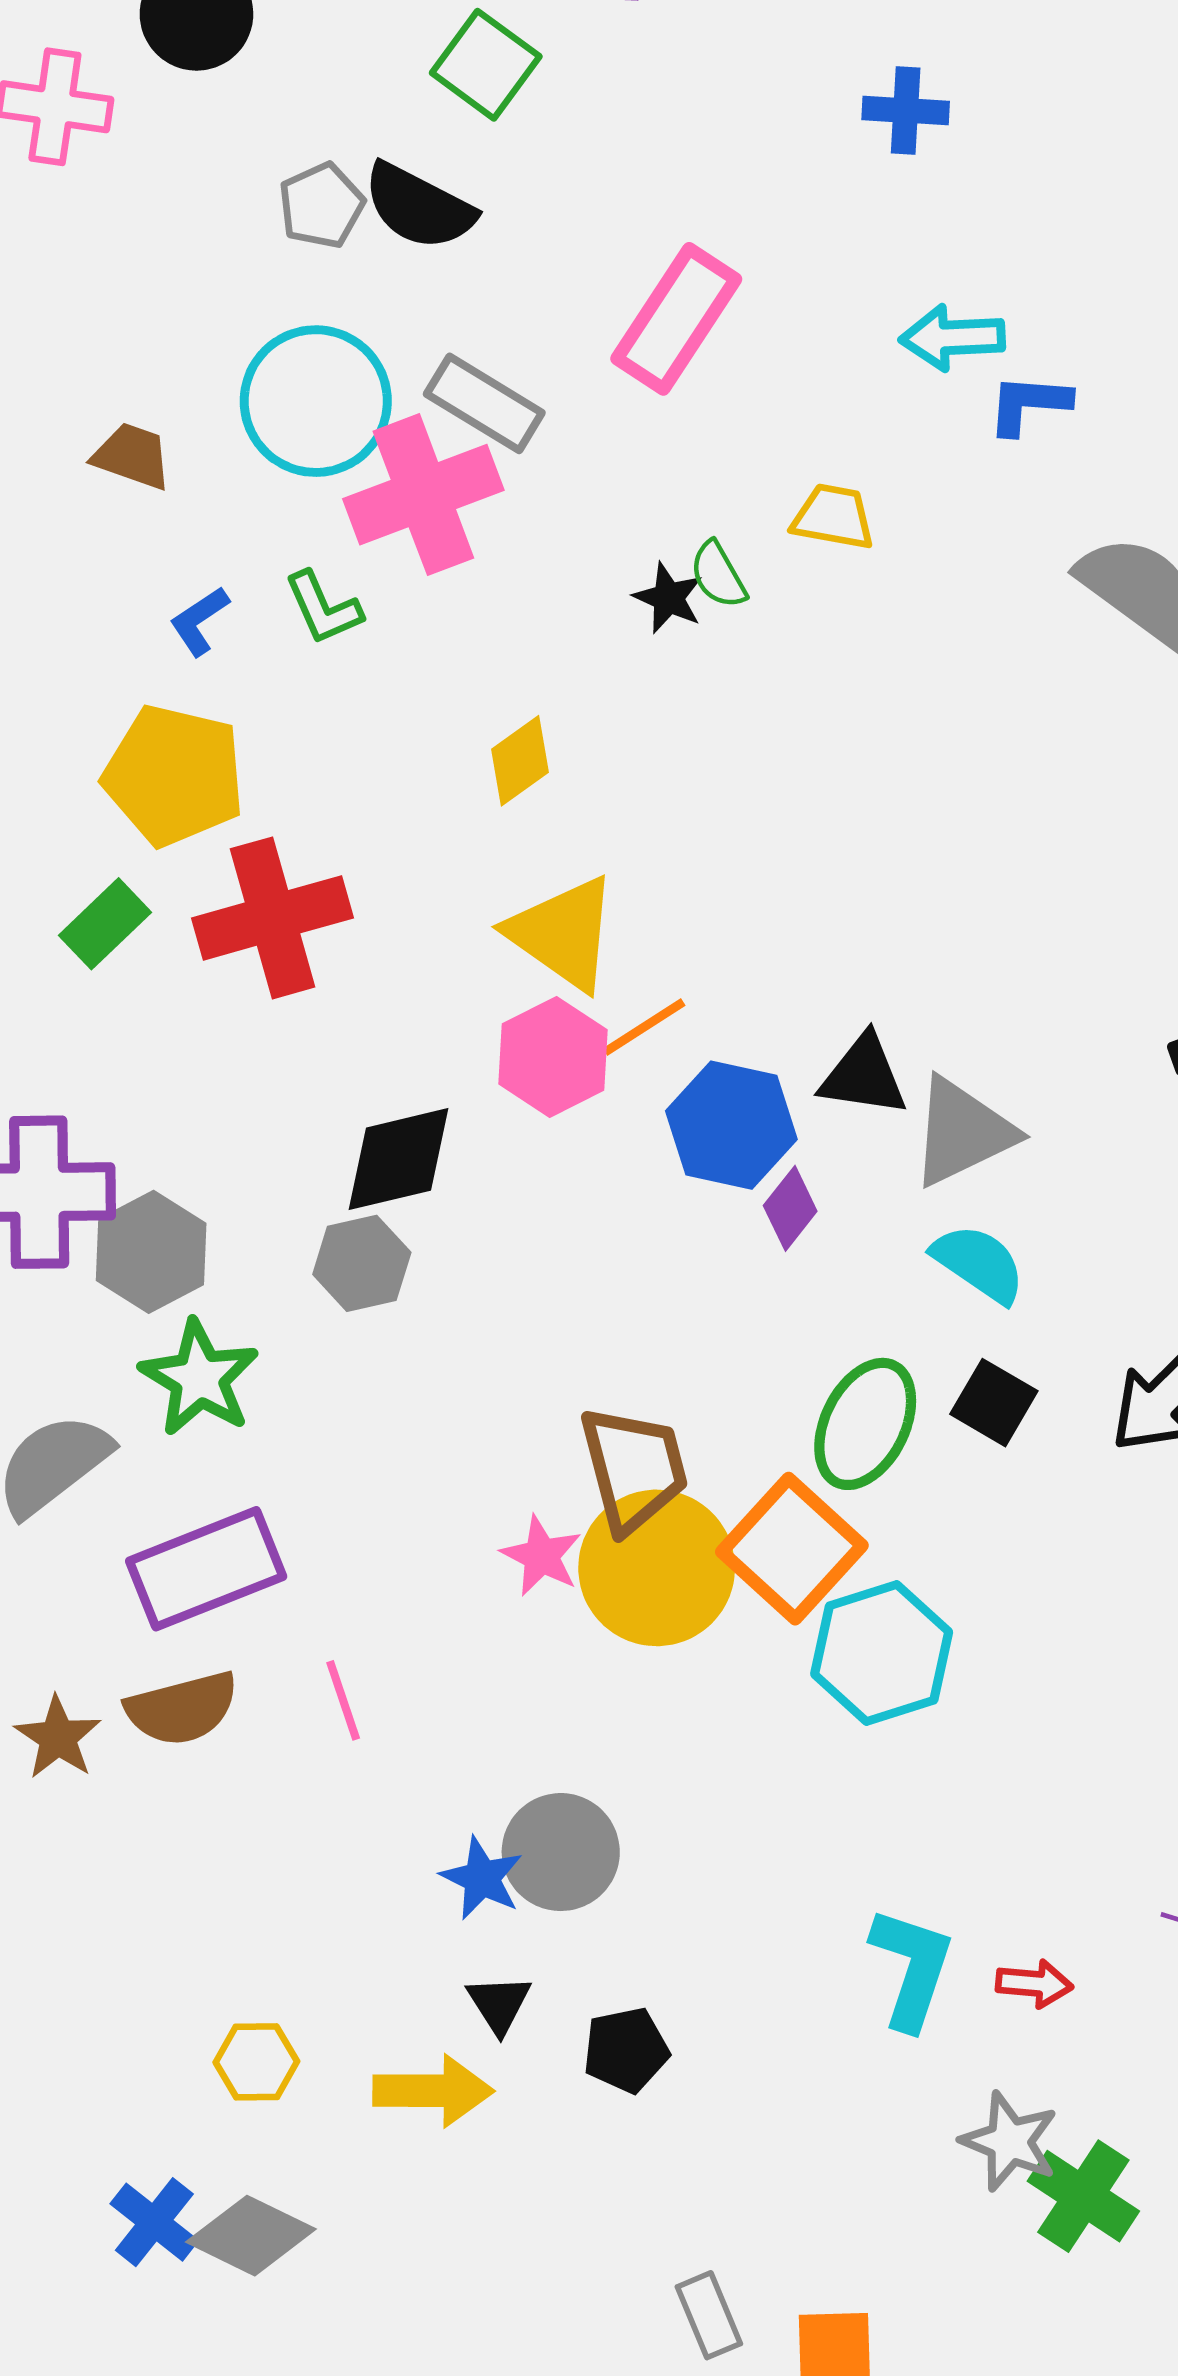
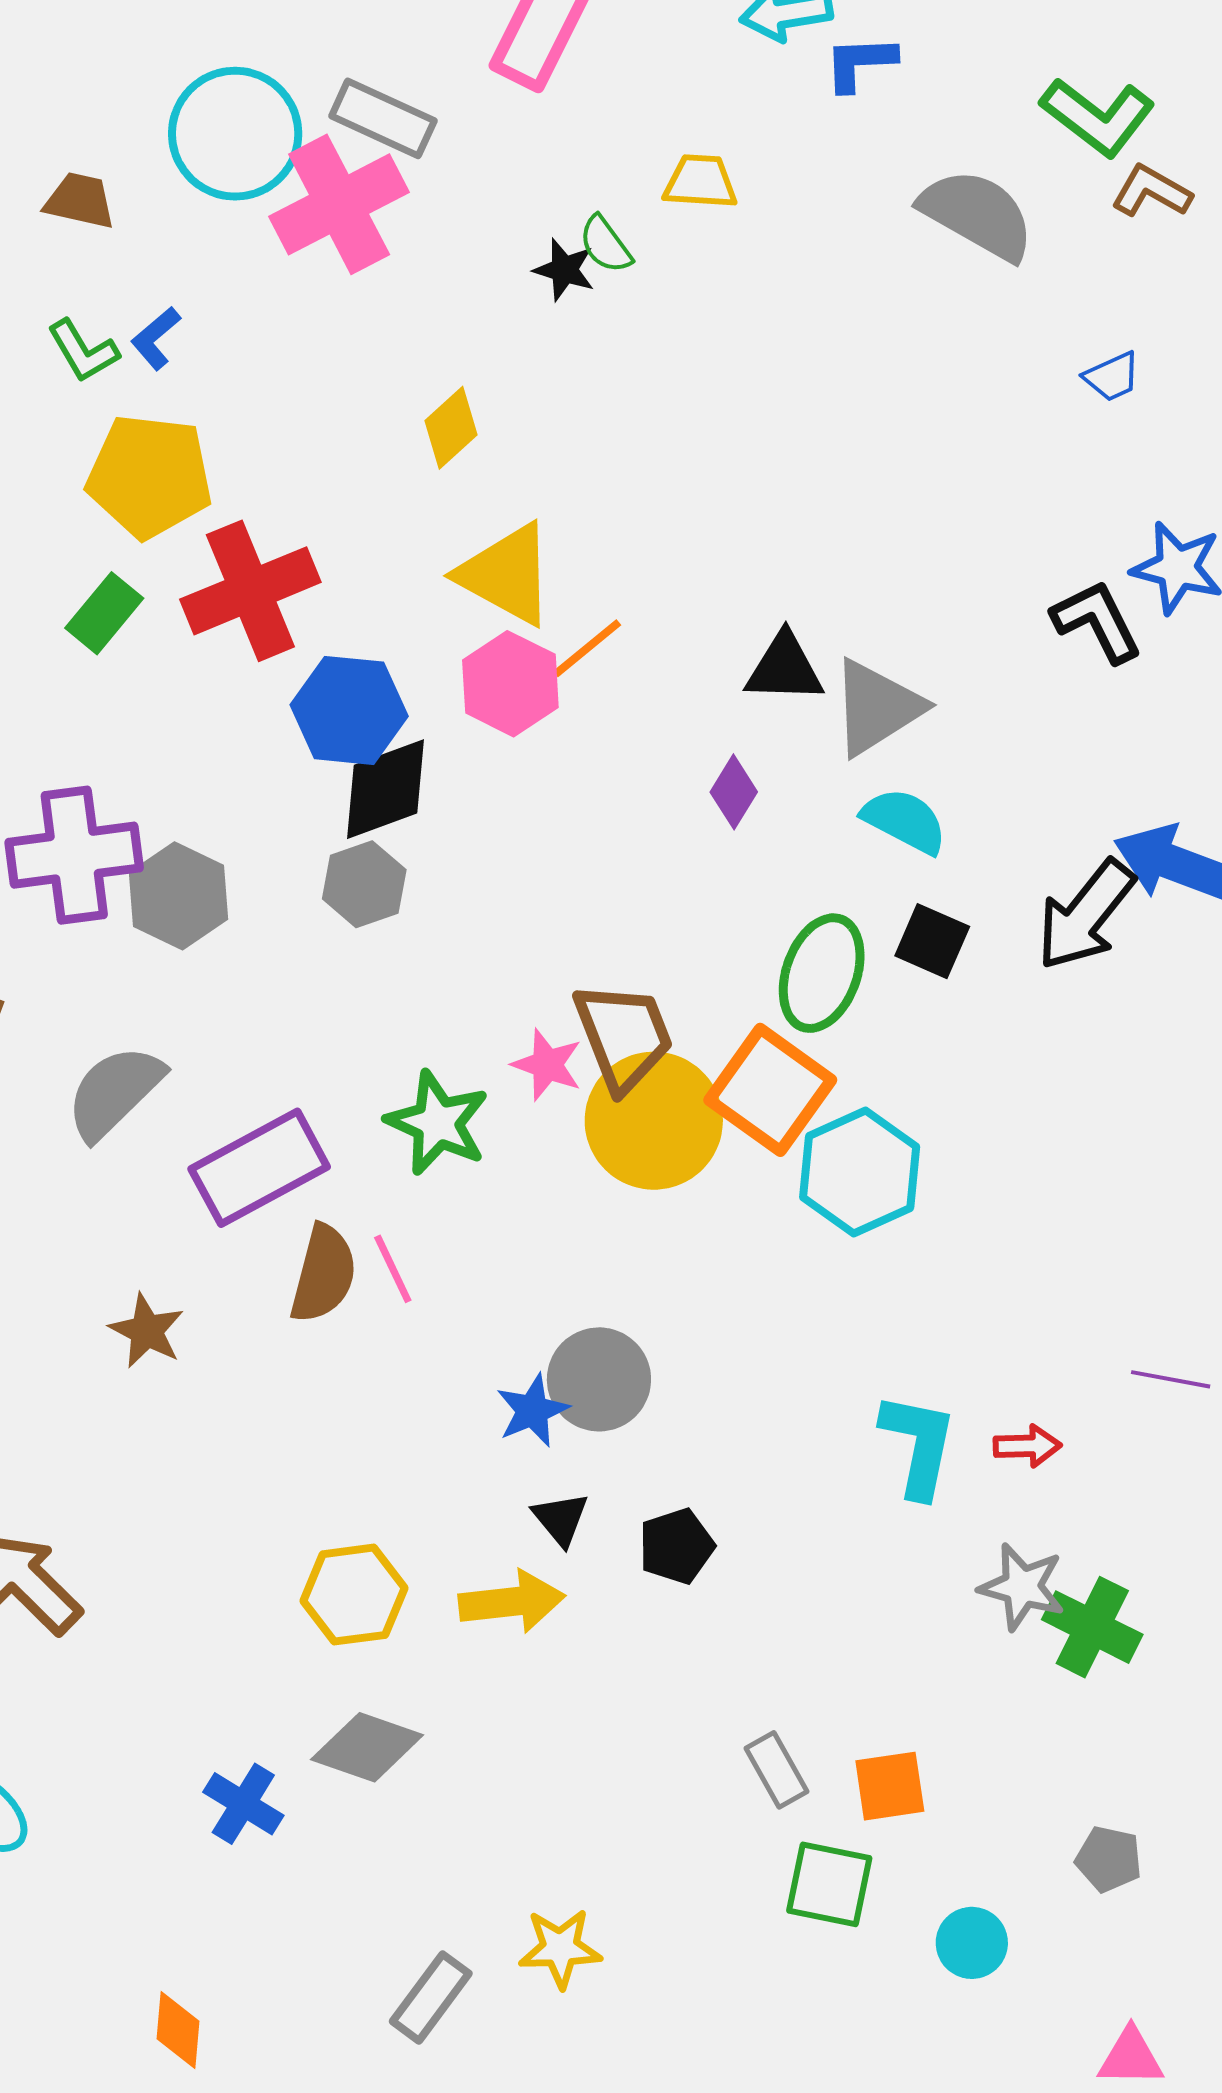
green L-shape: (323, 608) -> (83, 351), moved
blue hexagon: (731, 1125) -> (349, 710), moved
green star: (199, 1378) -> (437, 1123), moved
pink star: (541, 1556) -> (547, 1065), moved
brown semicircle: (182, 1708) -> (323, 1274), moved, turned -54
blue star: (482, 1878) -> (532, 1410), turned 30
yellow hexagon: (256, 2062) -> (354, 1595), size x1.4
blue cross: (154, 2222) -> (243, 1804), moved

